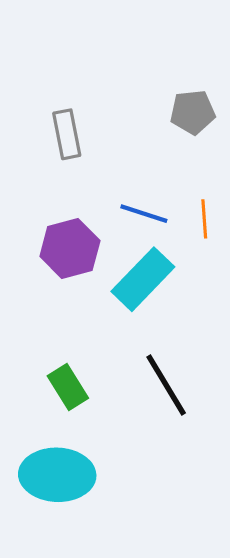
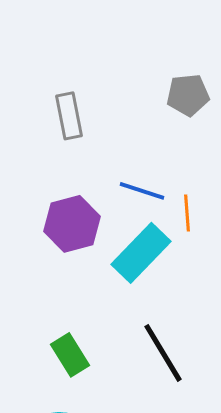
orange line: (204, 219) -> (187, 213), moved

